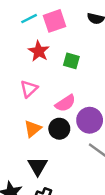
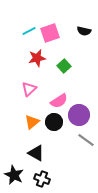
red star: (39, 51) -> (37, 58), turned 30
green square: (71, 61) -> (64, 66), turned 32
black triangle: (38, 166) -> (36, 153), turned -30

